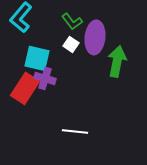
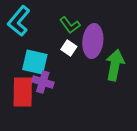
red rectangle: (25, 88) -> (23, 92), turned -32

